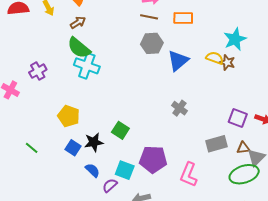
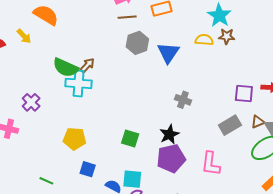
brown arrow: (78, 22) -> (87, 65), moved
brown star: (227, 62) -> (227, 36), moved
black star: (94, 142) -> (169, 134), moved
cyan square: (125, 170) -> (132, 179), moved

